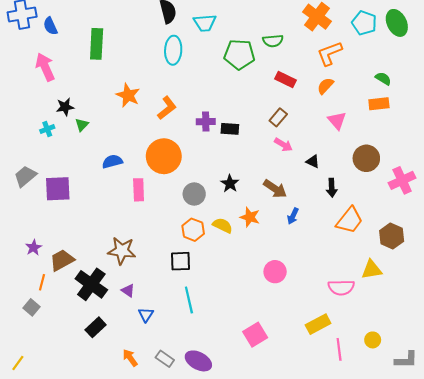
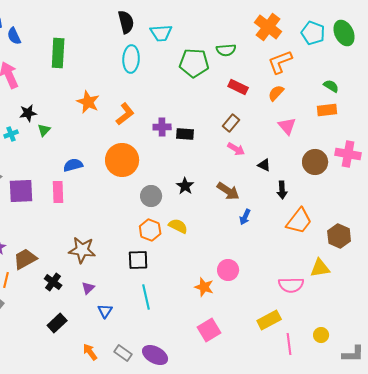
pink cross: (402, 180) -> (348, 154), moved, turned 35
pink rectangle: (139, 190) -> (58, 192), moved
orange star: (250, 217) -> (204, 287), moved
black cross: (91, 284) -> (53, 282), size x0.6
purple triangle: (128, 291) -> (88, 288), turned 40

